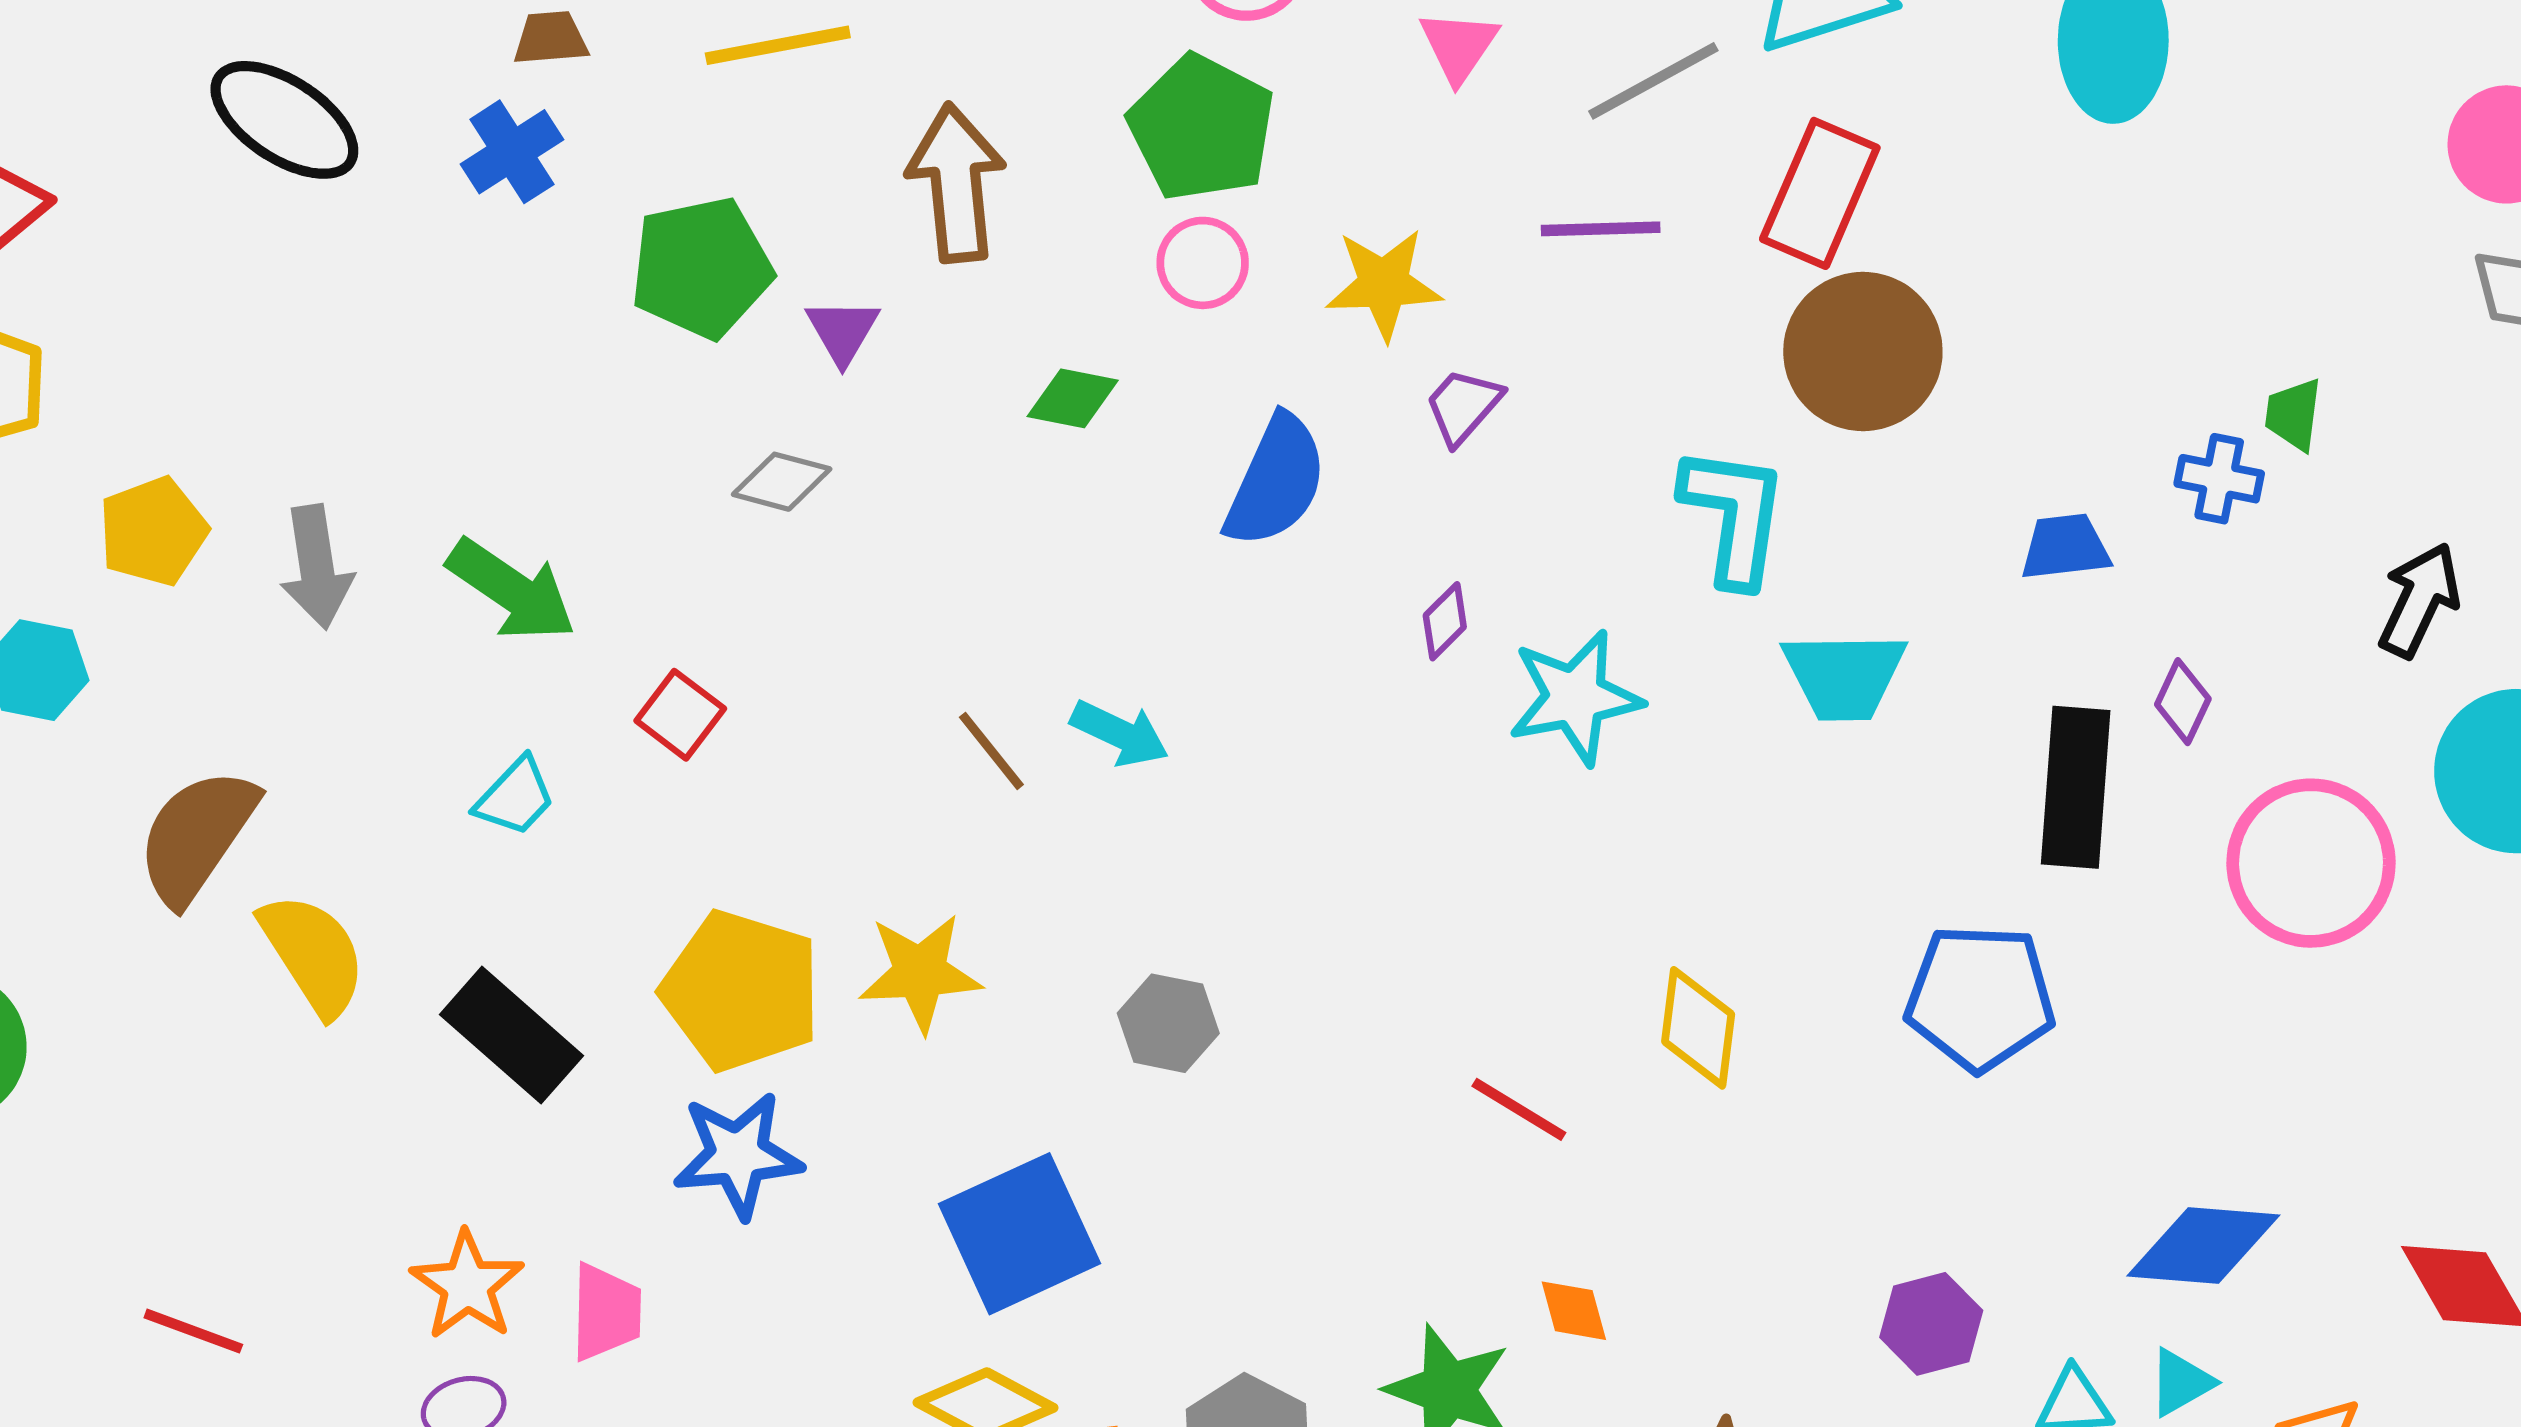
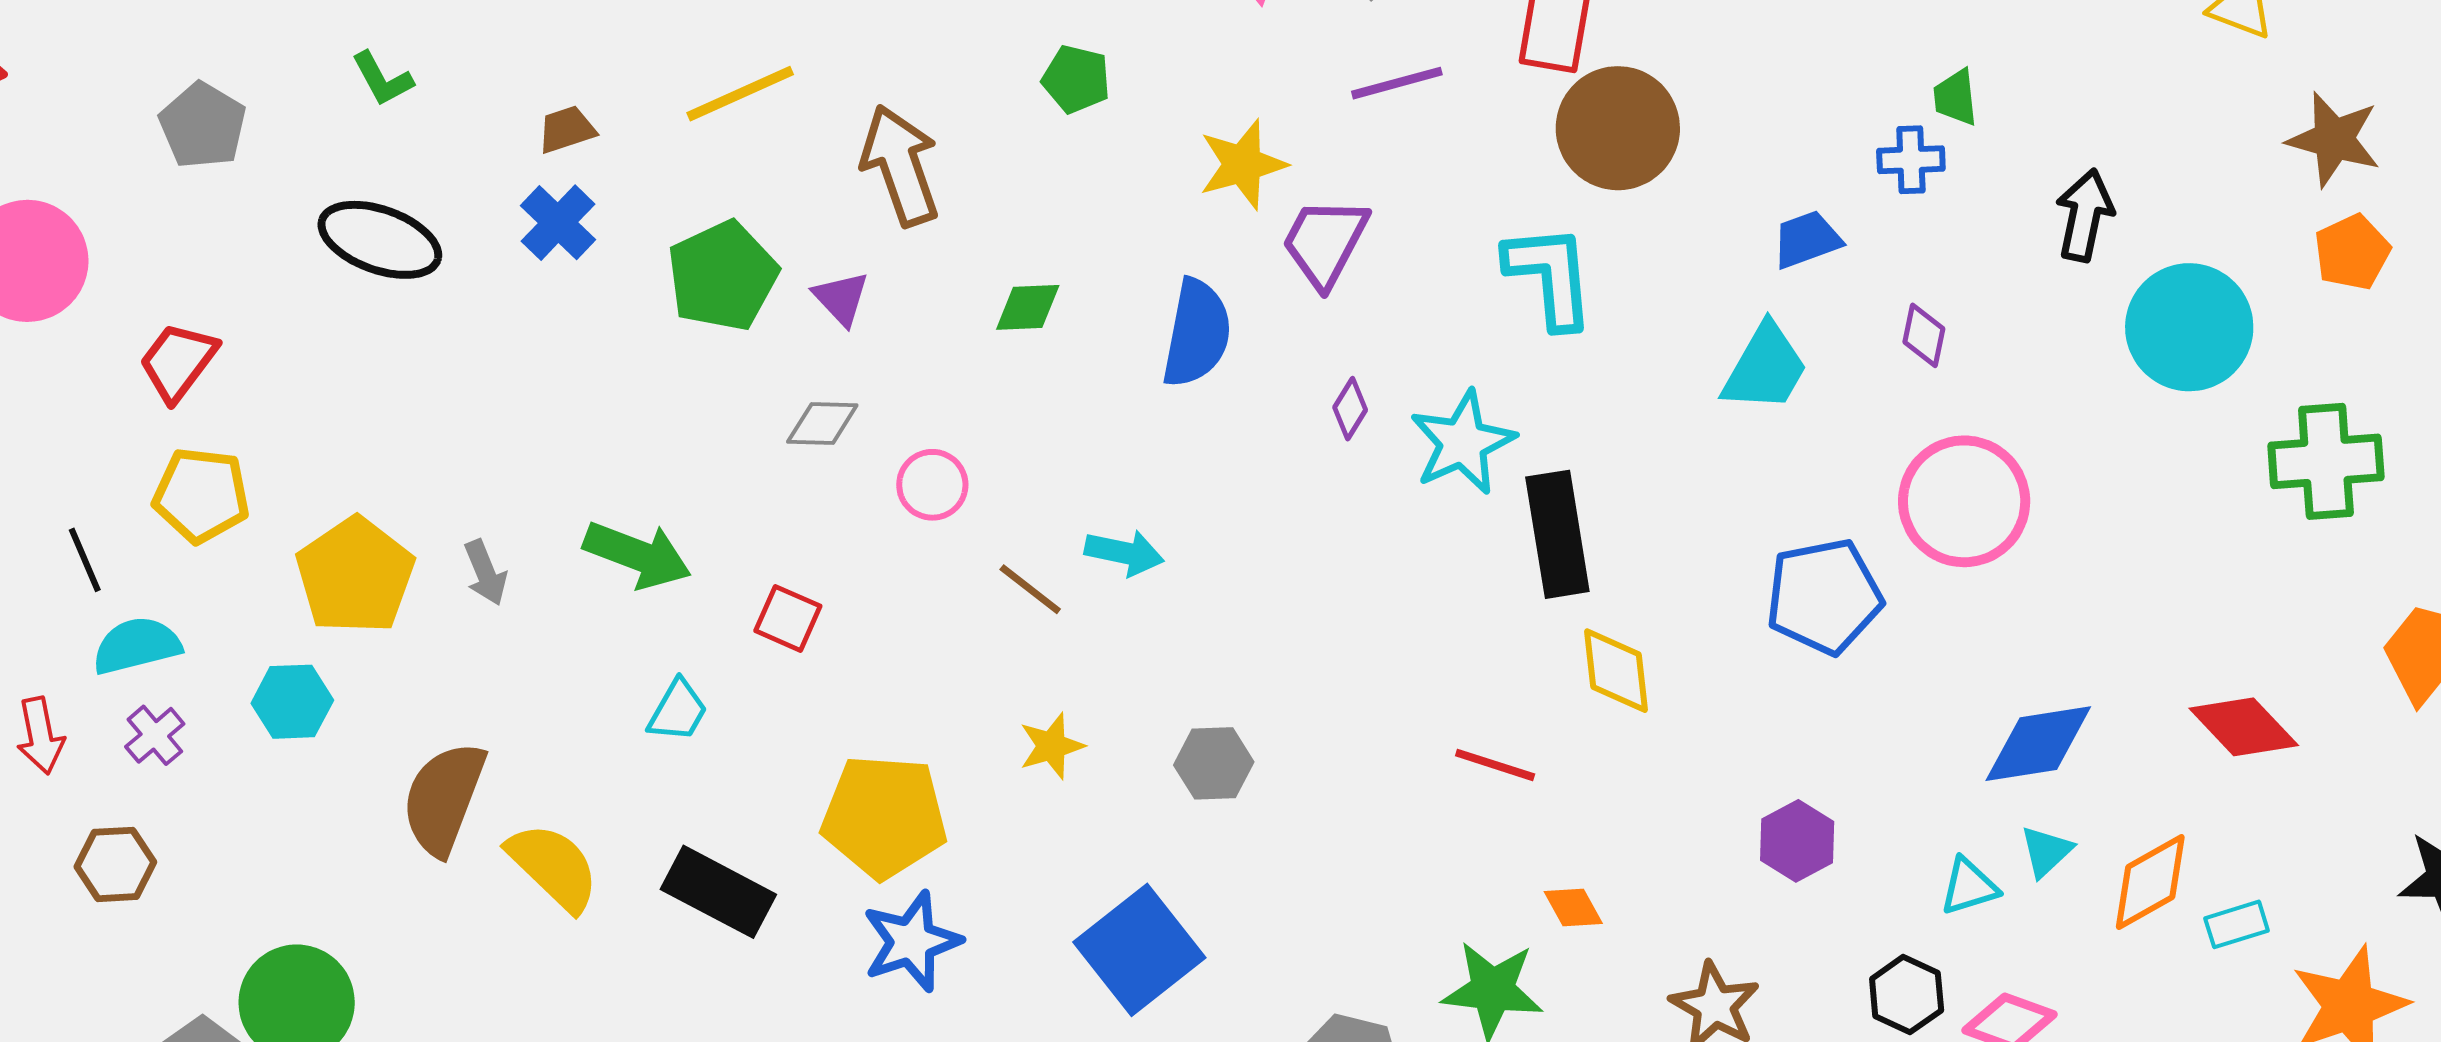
green pentagon: (1202, 128) -> (1076, 79), size x0.6
pink circle: (1203, 263) -> (932, 485), moved
purple trapezoid: (1463, 406) -> (1325, 242), size x1.5
yellow pentagon: (153, 531) -> (355, 575), size x1.4
gray arrow: (316, 567) -> (485, 573), size x0.7
cyan trapezoid: (1844, 676) -> (1765, 368), moved, turned -46
black rectangle: (2076, 787) -> (1557, 534), moved
pink circle: (2311, 863) -> (1964, 501), moved
yellow star: (920, 973) -> (1052, 746), moved, size x0.7
purple hexagon: (1931, 1324) -> (1797, 841), moved

